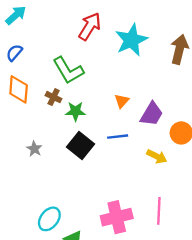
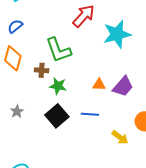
brown cross: (54, 97) -> (42, 70), turned -32
orange triangle: (122, 101) -> (99, 85), turned 40
purple trapezoid: (152, 114) -> (123, 86), moved

